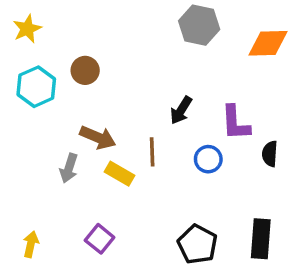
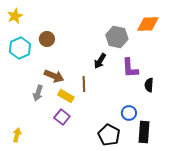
gray hexagon: (199, 25) -> (117, 37), moved
blue circle: (208, 159) -> (129, 113), moved
purple square: (100, 239) -> (62, 117), moved

